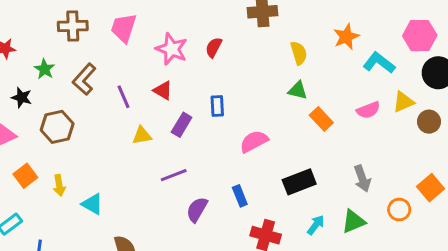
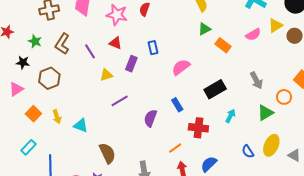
green triangle: (298, 90) -> (205, 29), turned -32
purple line: (174, 175) -> (120, 101), moved
green triangle: (353, 221) -> (265, 113), moved

